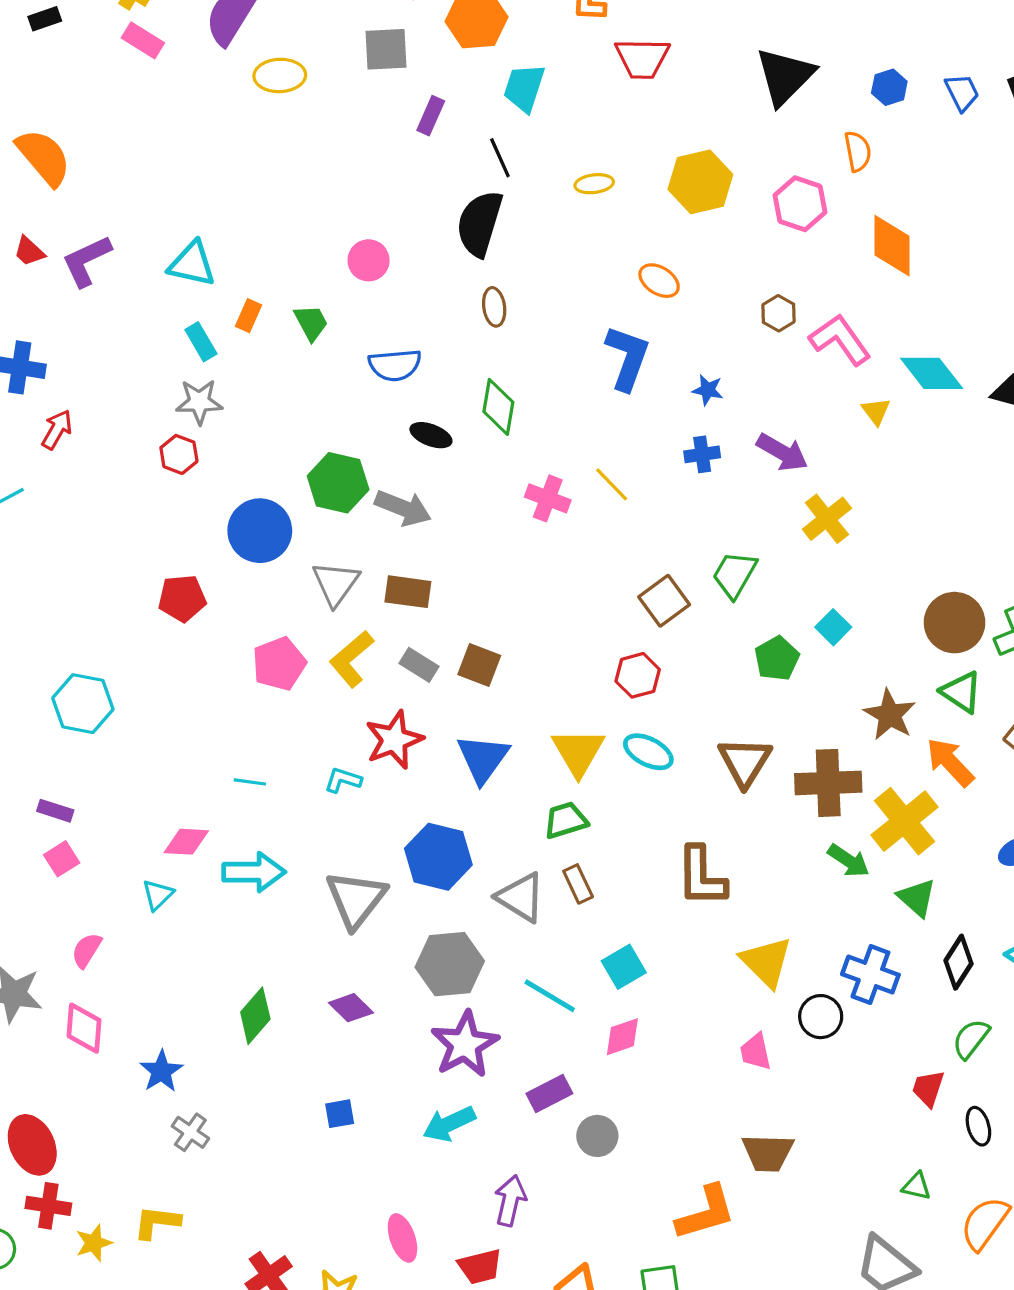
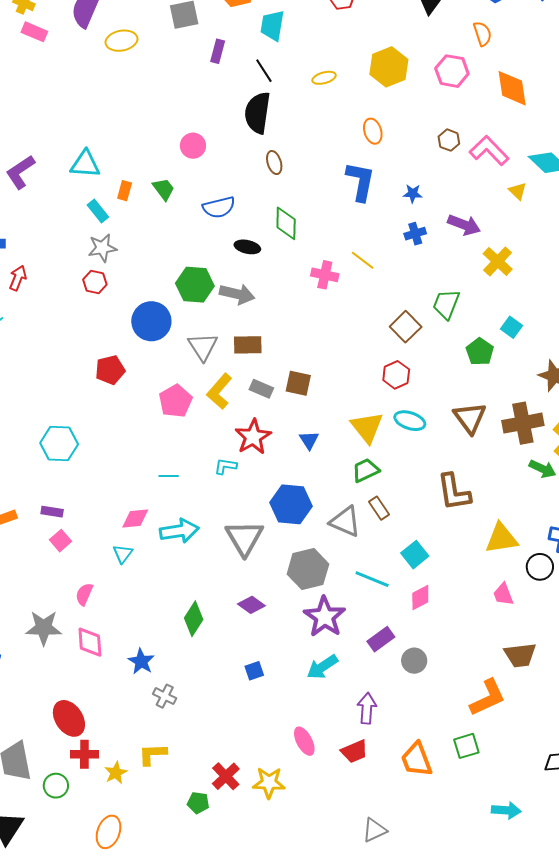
orange ellipse: (659, 281) -> (373, 131), turned 50
blue triangle: (483, 758) -> (309, 440), size x0.6
yellow triangle: (766, 962) -> (501, 538), turned -45

